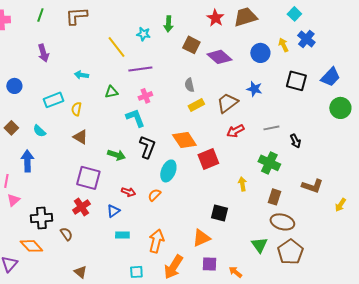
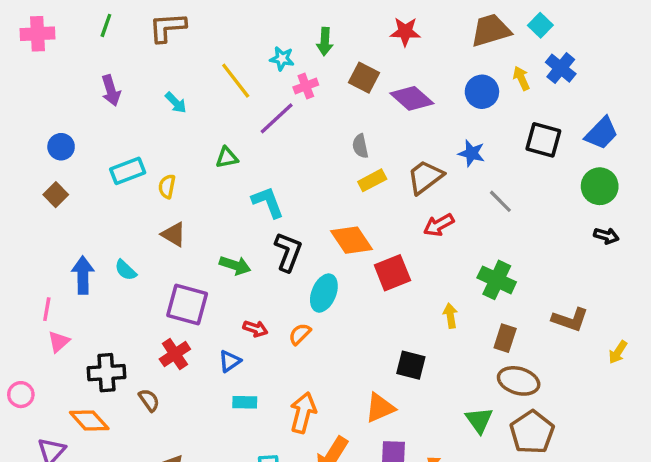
brown trapezoid: (245, 17) -> (491, 30), moved
red star: (215, 18) -> (405, 32), turned -30
purple line: (140, 69) -> (277, 118), turned -35
cyan arrow: (81, 75) -> (176, 103), moved, turned -144
pink cross: (145, 96) -> (306, 86), moved
green circle: (340, 108) -> (600, 186), moved
brown square: (11, 128) -> (56, 195), moved
gray line: (271, 128) -> (500, 201), moved, turned 56
cyan semicircle: (39, 131) -> (126, 270), moved
black arrow: (295, 141) -> (606, 236), moved, turned -48

